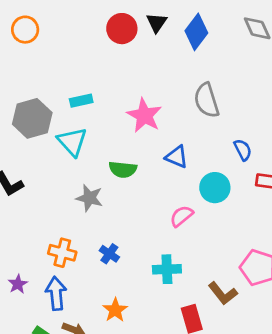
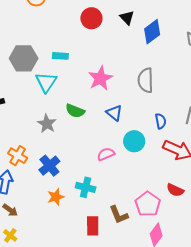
black triangle: (157, 23) -> (127, 18), turned -35
red circle: (122, 29) -> (91, 18), moved
blue cross: (109, 254) -> (49, 166), size x1.5
orange star: (115, 310) -> (56, 197), moved

